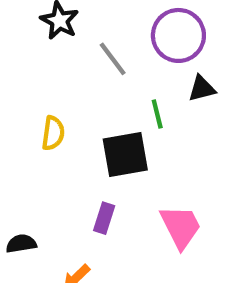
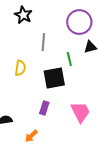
gray line: (113, 59) -> (43, 42), moved, turned 42

